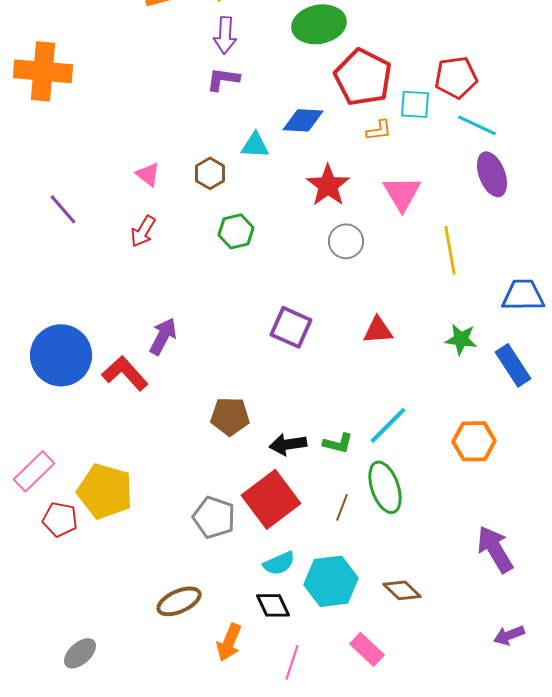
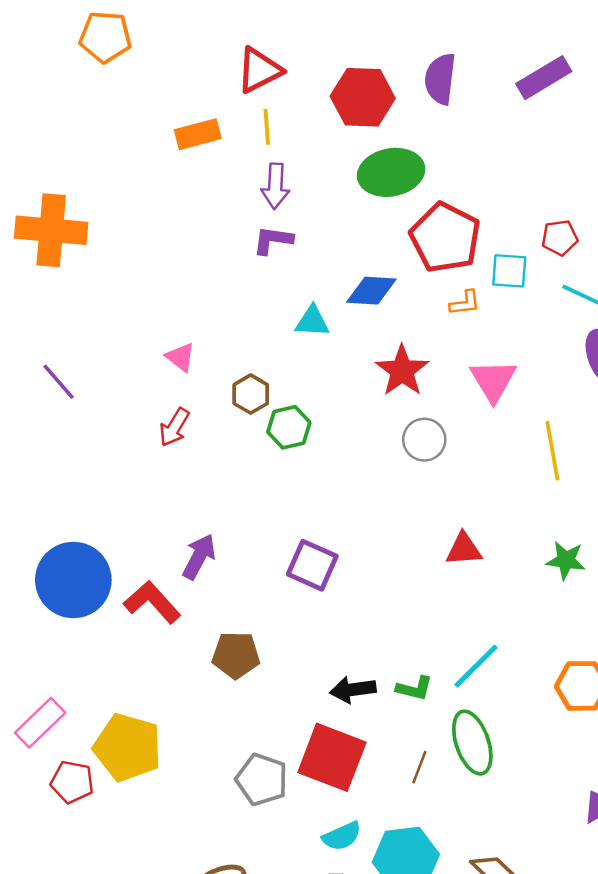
red pentagon: (456, 77) -> (560, 238), size x0.7
brown hexagon: (210, 173) -> (251, 394), moved
purple line: (63, 209) -> (59, 382), moved
purple square: (291, 327) -> (312, 565), moved
brown pentagon: (230, 416) -> (236, 655), moved
red square: (271, 499) -> (332, 757), turned -32

